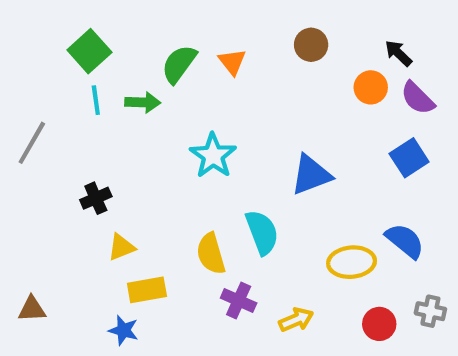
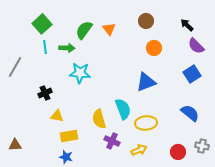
orange circle: (371, 87) -> (154, 48), moved
cyan star: (213, 156) -> (80, 73), moved, turned -30
yellow triangle: (121, 247) -> (57, 116), turned 32
yellow ellipse: (352, 262) -> (146, 123), moved
blue star: (124, 330) -> (66, 157), moved

